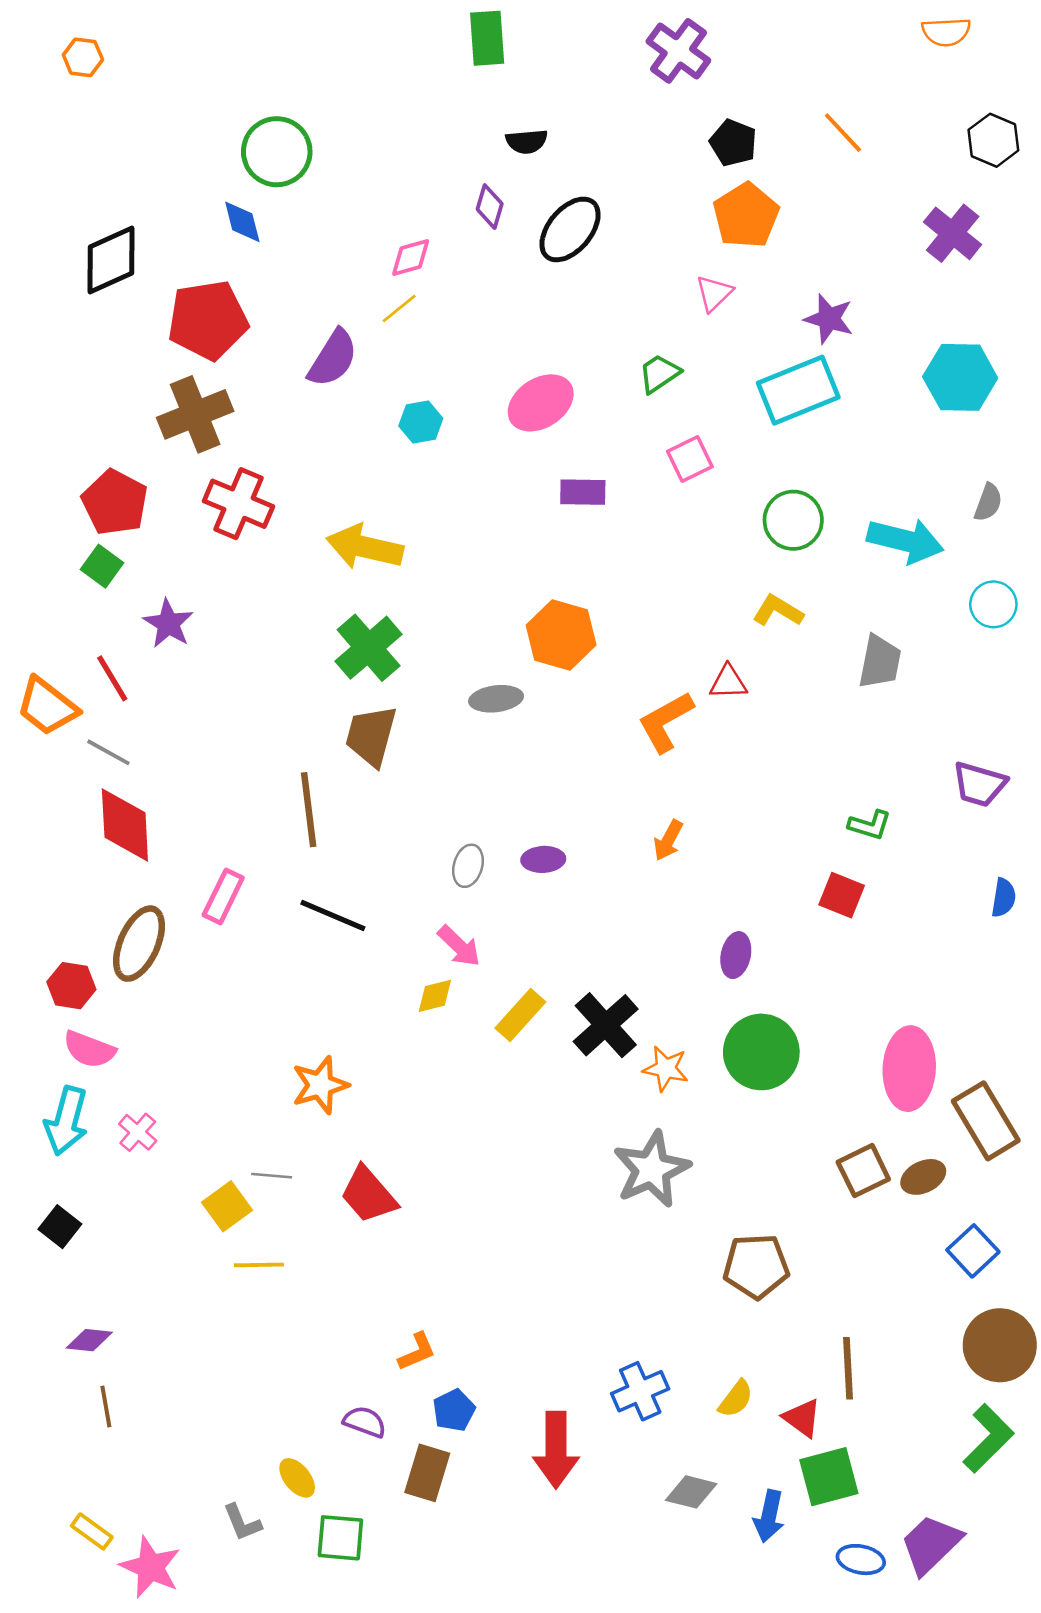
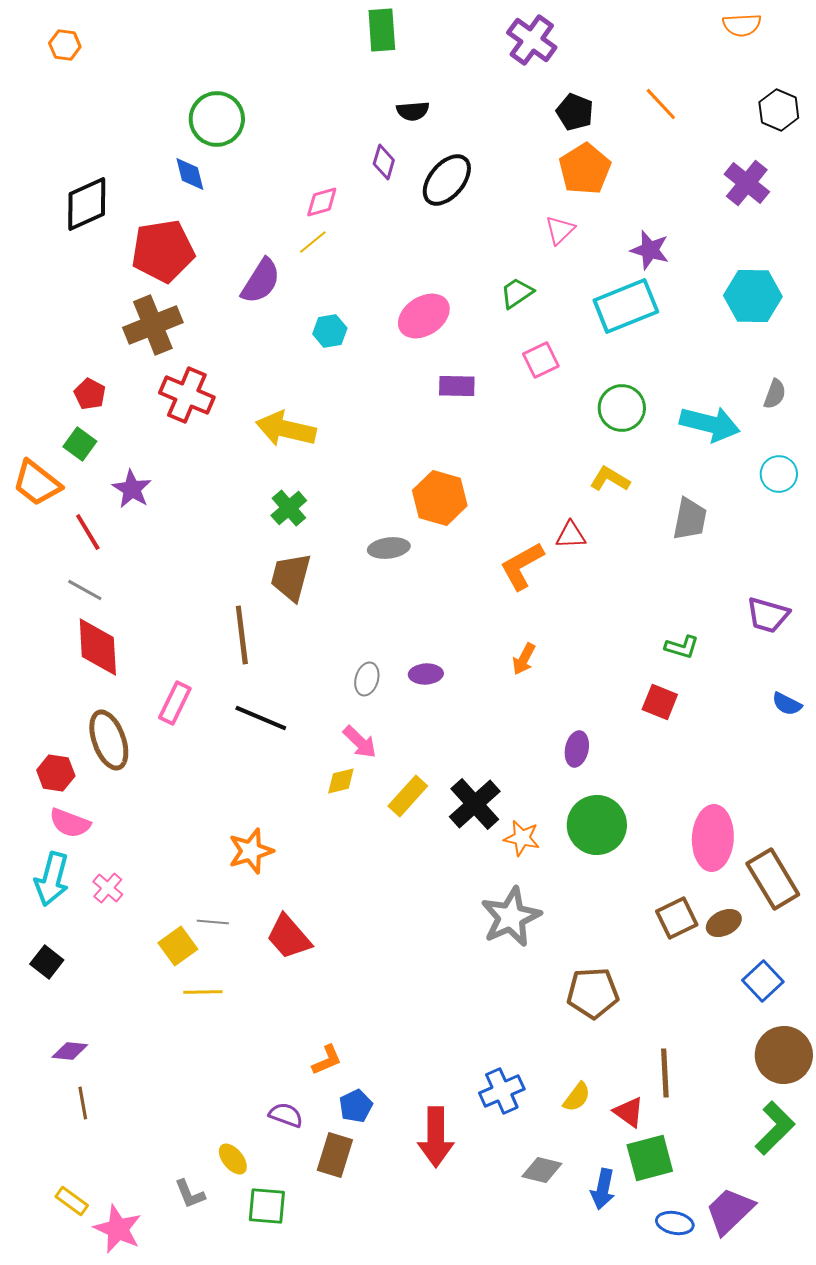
red pentagon: (115, 502) -> (90, 394), size x0.6
green cross: (369, 648) -> (289, 508), size x0.7
orange trapezoid: (47, 706) -> (37, 483), moved
blue semicircle: (1004, 898) -> (787, 704), turned 108
brown ellipse: (139, 944) -> (109, 740), turned -44

